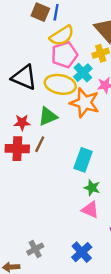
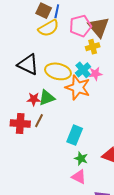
yellow semicircle: (62, 36) -> (48, 28), moved
pink pentagon: (64, 55) -> (80, 26), moved
cyan cross: (83, 73) -> (83, 70), moved
red star: (22, 122) -> (34, 99), moved

